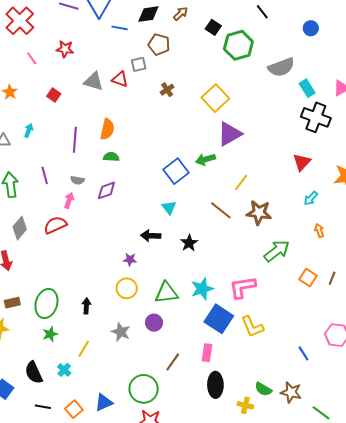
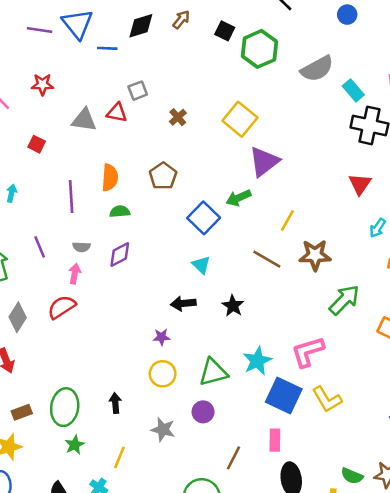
brown pentagon: (159, 44) -> (163, 176), moved, turned 30

